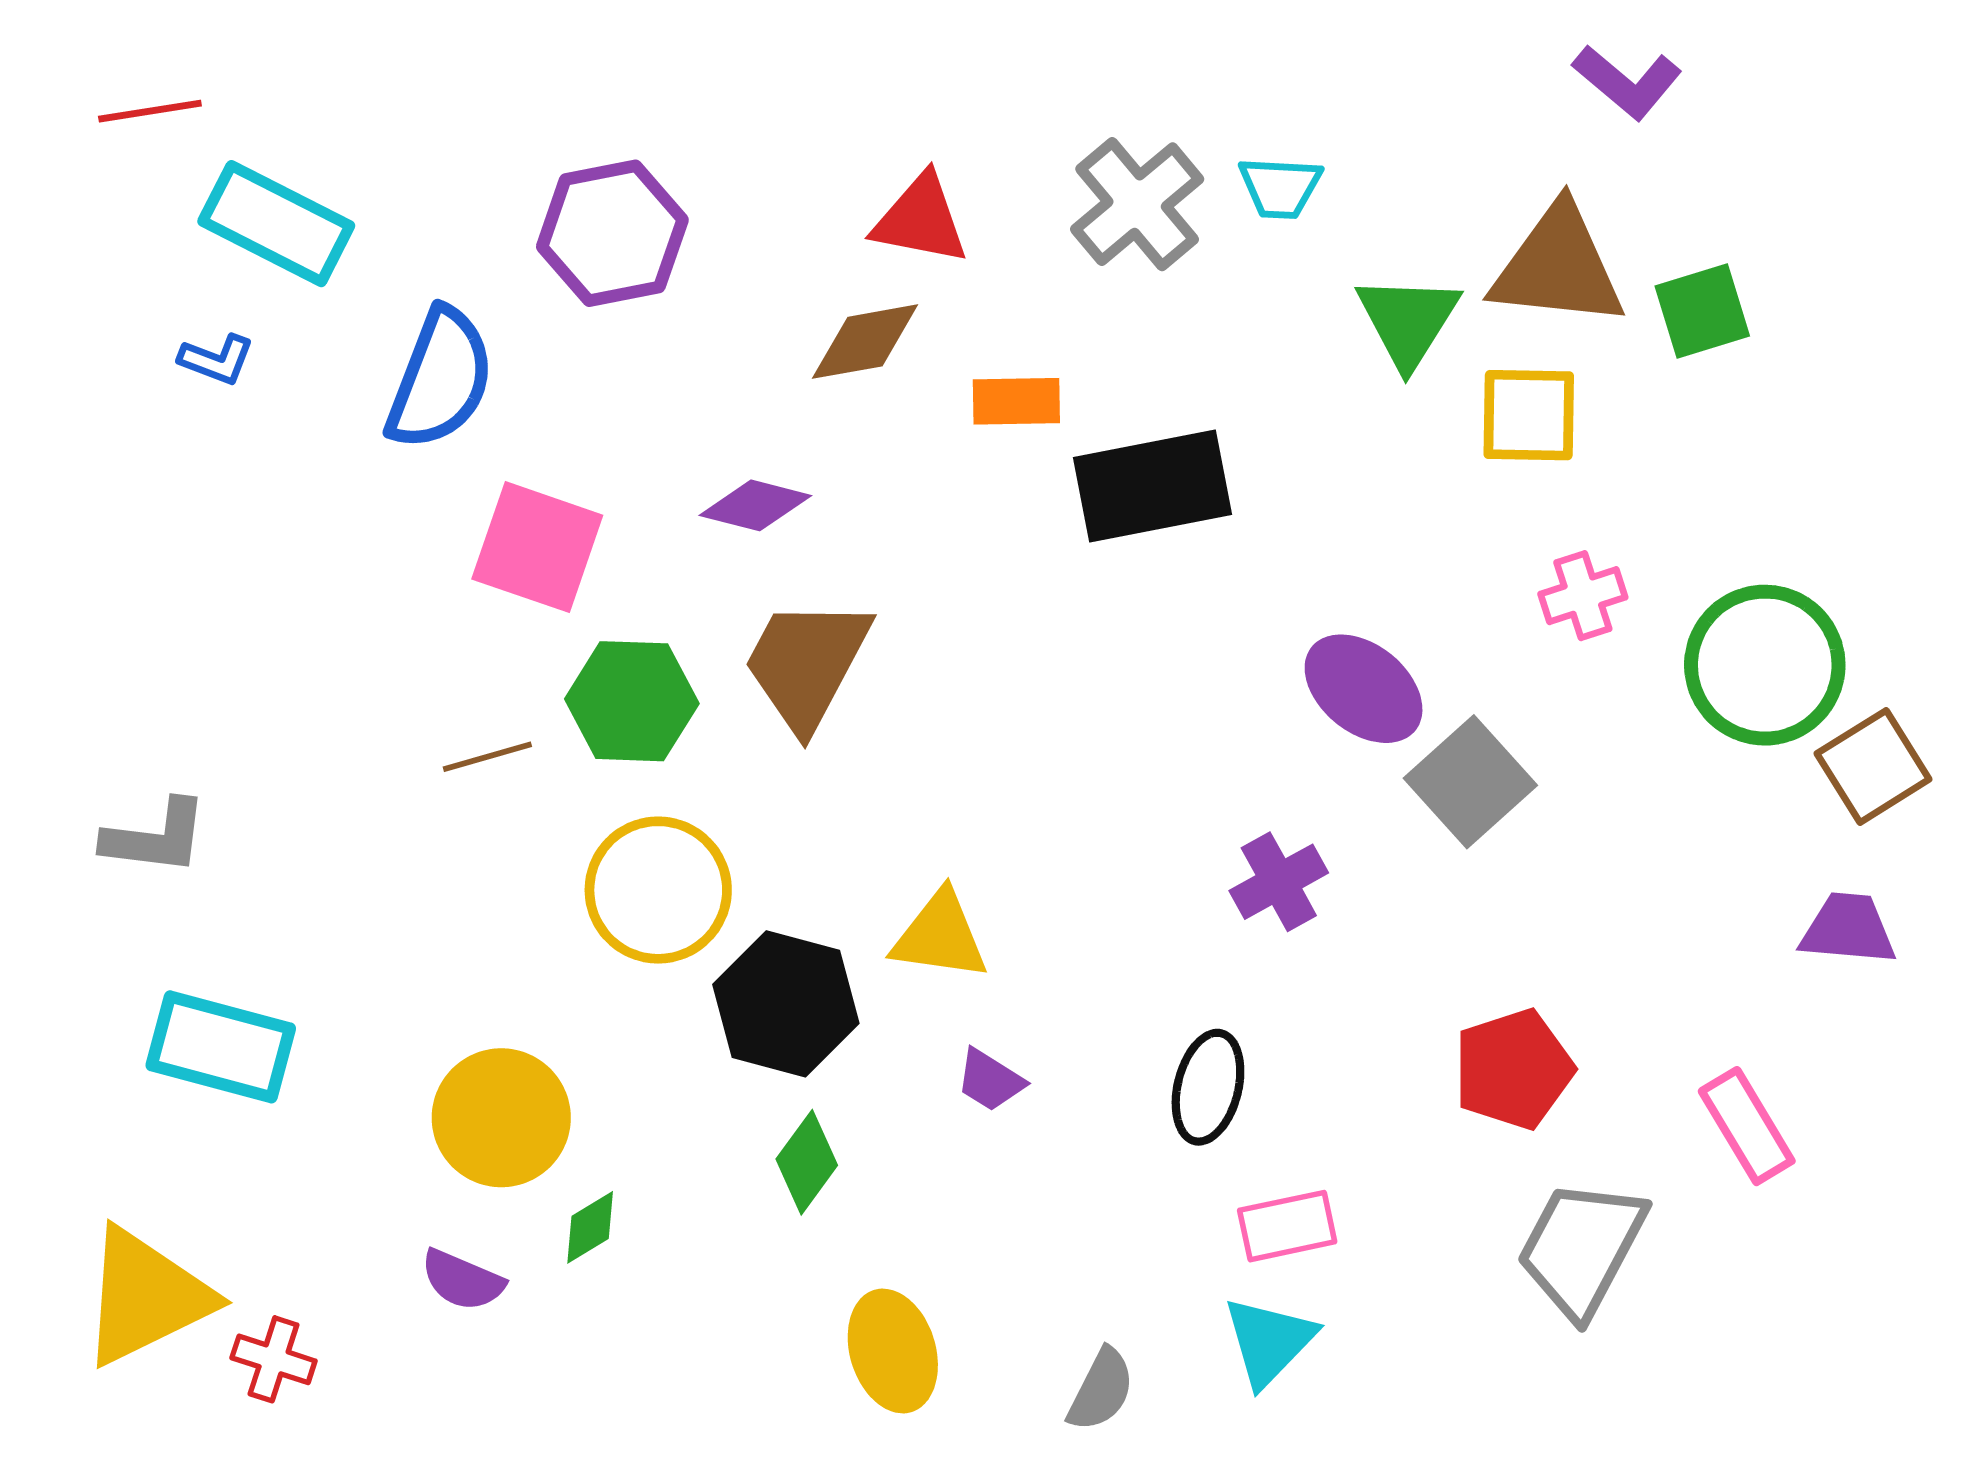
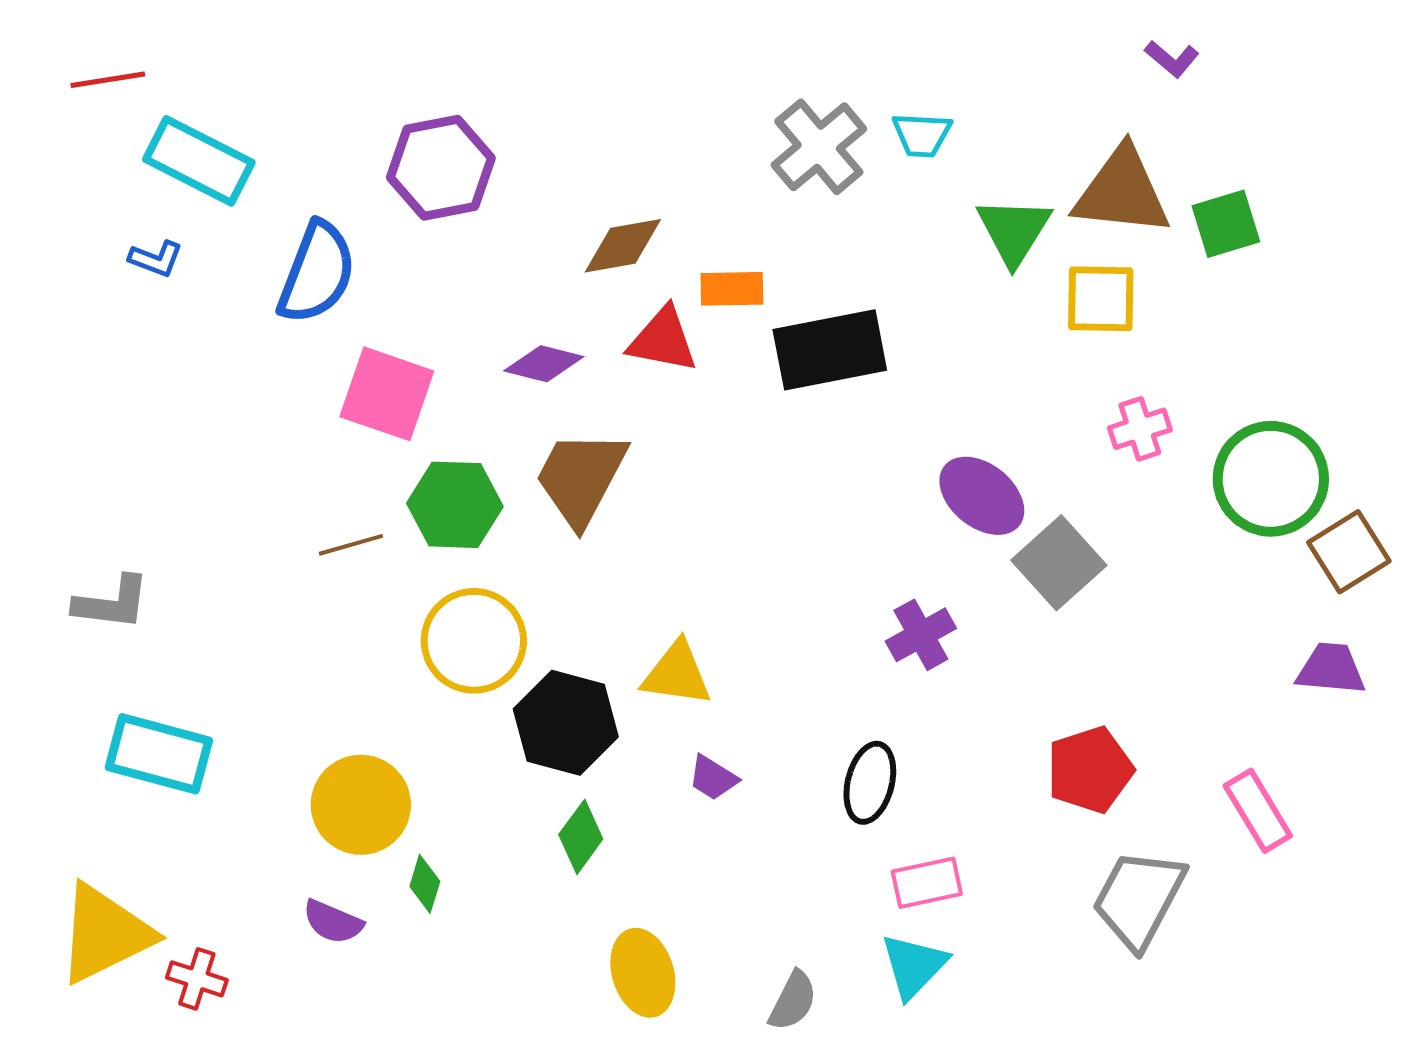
purple L-shape: (1627, 82) -> (1172, 59), size x0.7
red triangle: (921, 219) -> (663, 340), moved
green diamond: (590, 1227) -> (425, 884), turned -42

